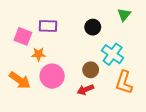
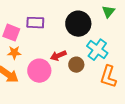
black circle: (93, 27) -> (78, 24), size x1.6
orange star: (39, 54) -> (14, 53), moved
red arrow: (85, 90) -> (58, 56), moved

